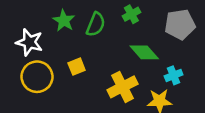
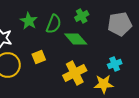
green diamond: (144, 52) -> (76, 39), moved

